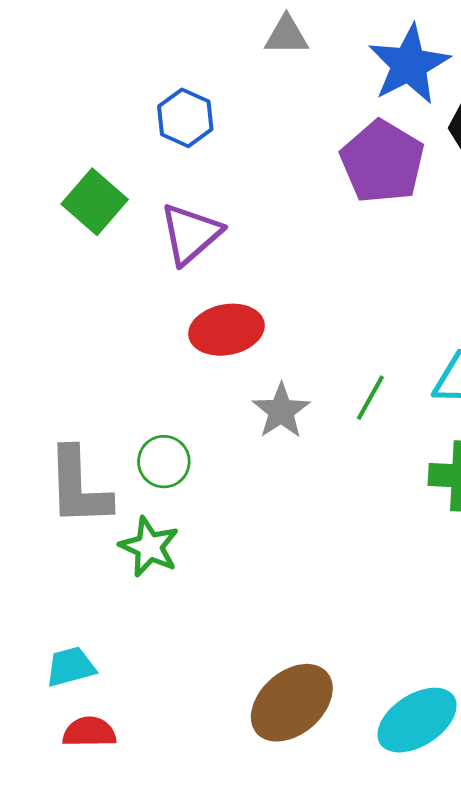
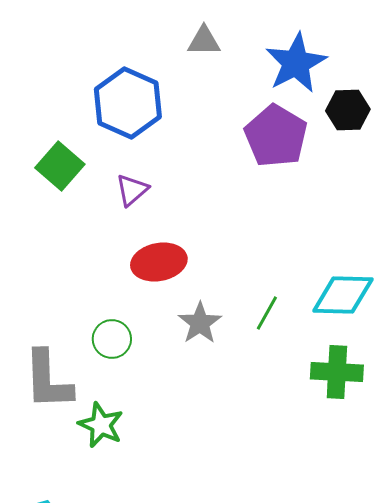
blue hexagon: (185, 118) -> (128, 103), size x1.6
purple triangle: (191, 234) -> (132, 190), size x0.7
green circle: (164, 462) -> (112, 339), moved

